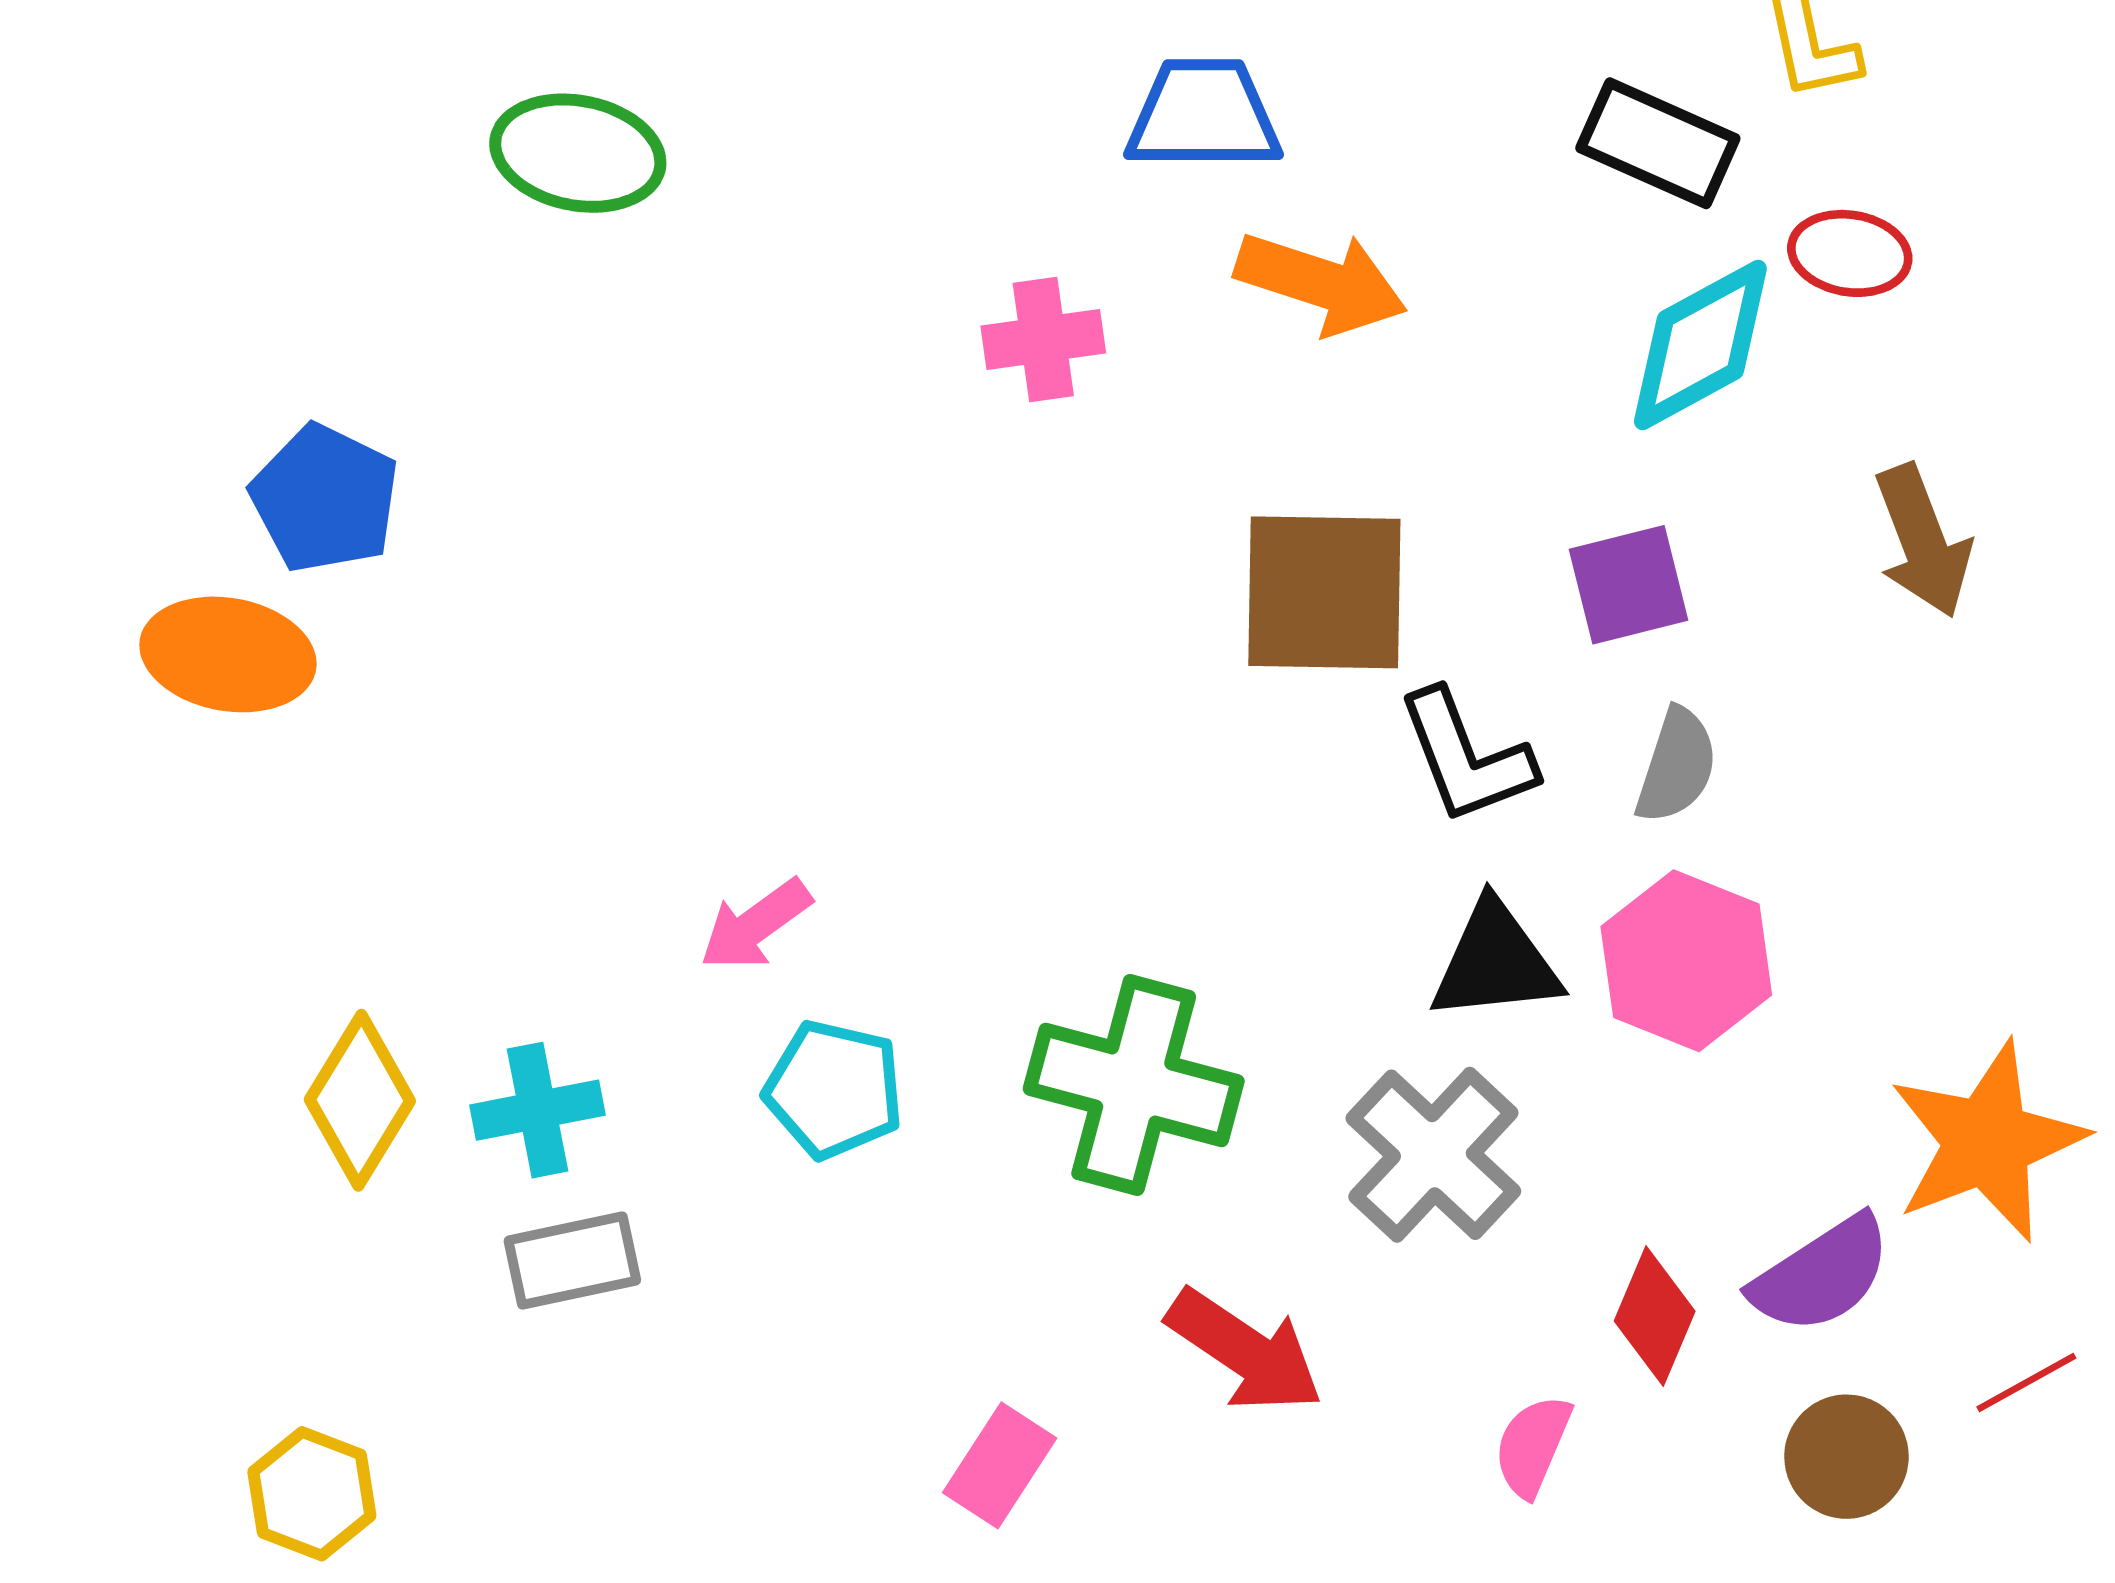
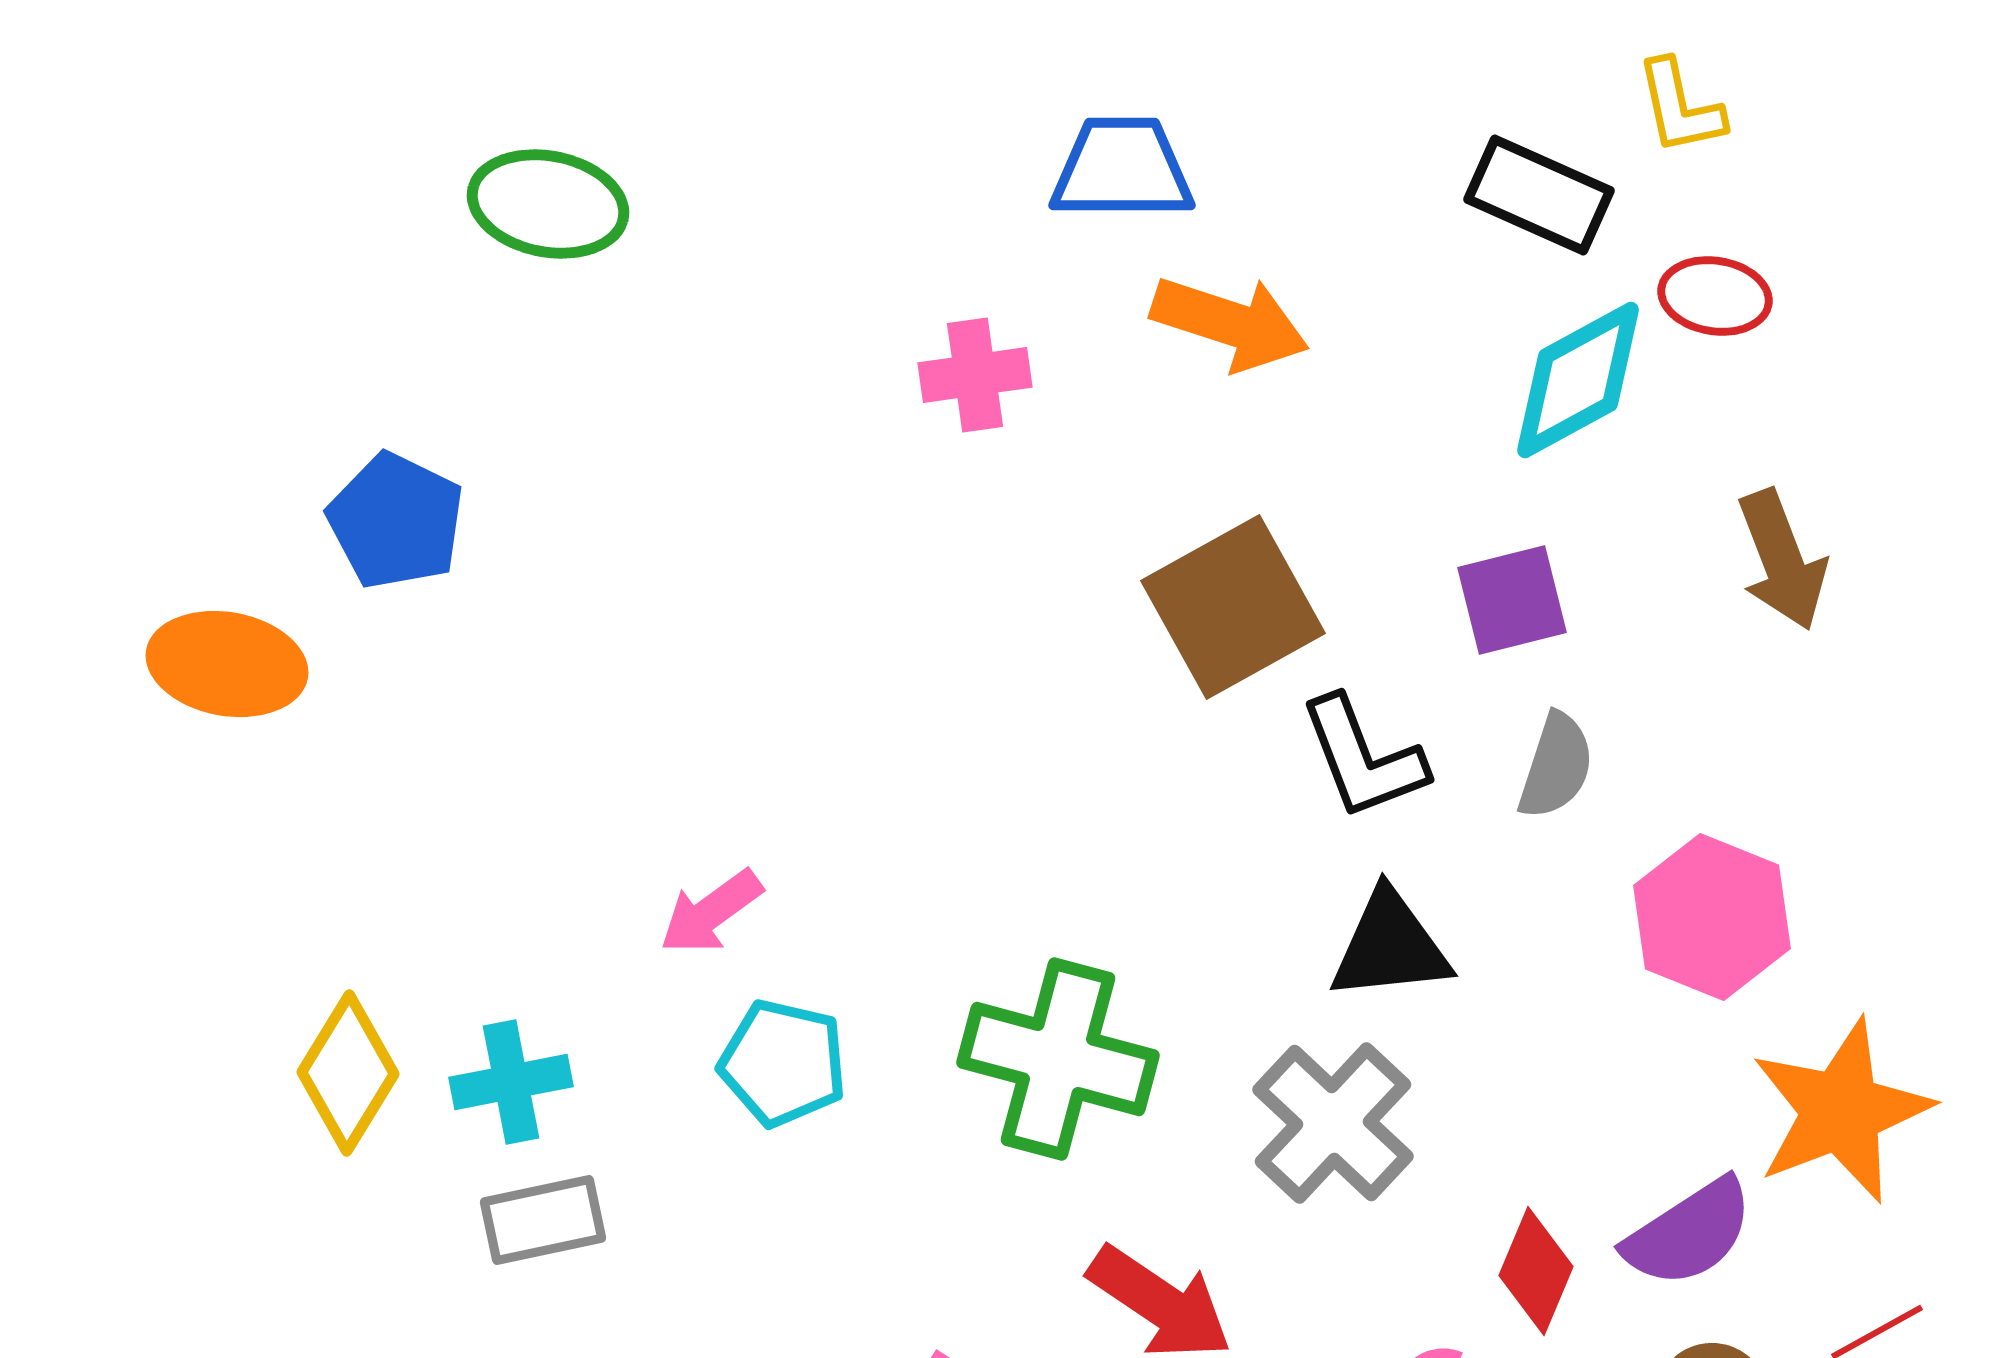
blue pentagon: (325, 499) -> (396, 521), moved
brown square: (1324, 592) -> (1233, 607), turned -30
pink hexagon: (1686, 961) -> (1712, 917), moved

